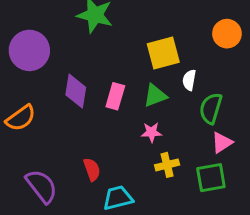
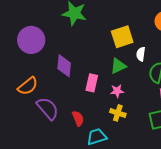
pink rectangle: (115, 96) -> (92, 83), moved
yellow cross: (167, 165) -> (118, 113), moved, turned 35
purple semicircle: (41, 186) -> (48, 108), moved

